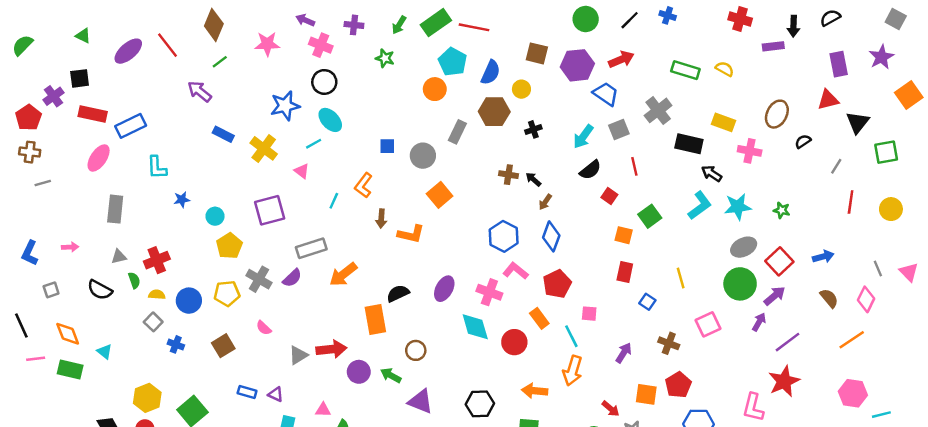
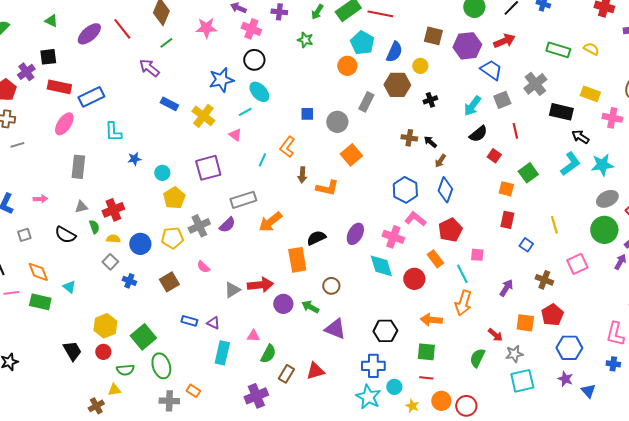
gray cross: (259, 279) -> (199, 226), turned 35

